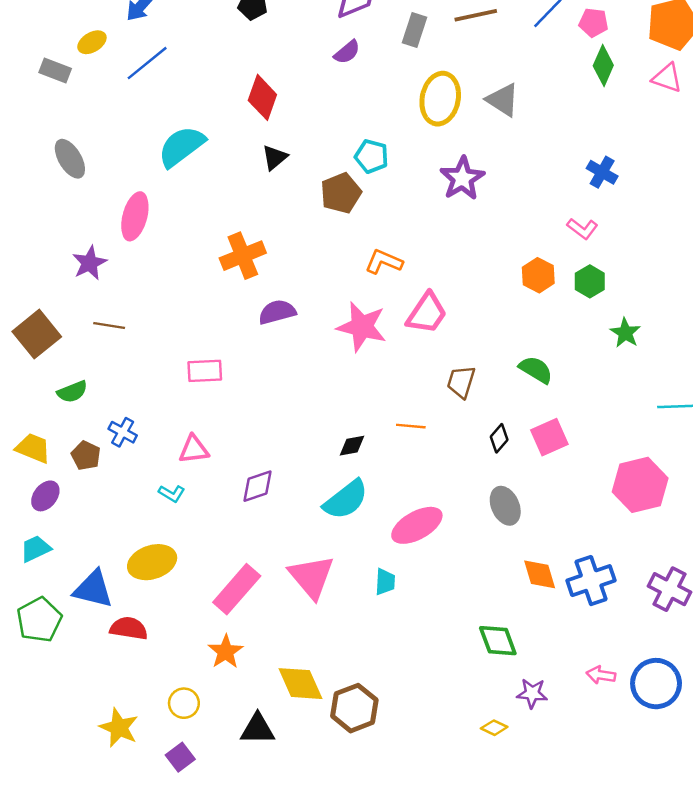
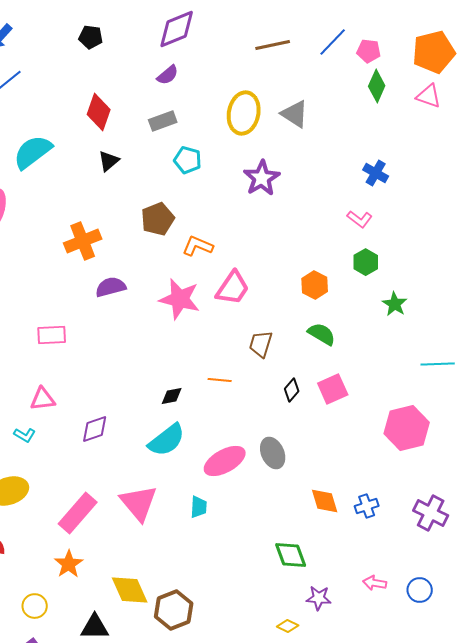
gray rectangle: (414, 30) -> (163, 121), moved, turned 52
brown pentagon: (341, 193) -> (158, 219), moved
orange hexagon: (538, 275) -> (315, 285), moved
gray ellipse: (505, 506) -> (273, 453), moved
blue cross: (591, 581) -> (367, 506), size x0.6
blue circle: (656, 684) -> (420, 590), size x0.6

